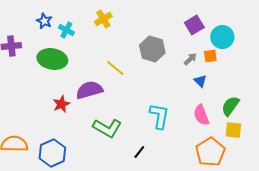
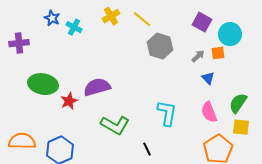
purple square: (194, 25) -> (202, 22), turned -30
green ellipse: (52, 59) -> (43, 84), moved
yellow line: (115, 68) -> (142, 19), moved
black line: (139, 152) -> (147, 149), turned -64

